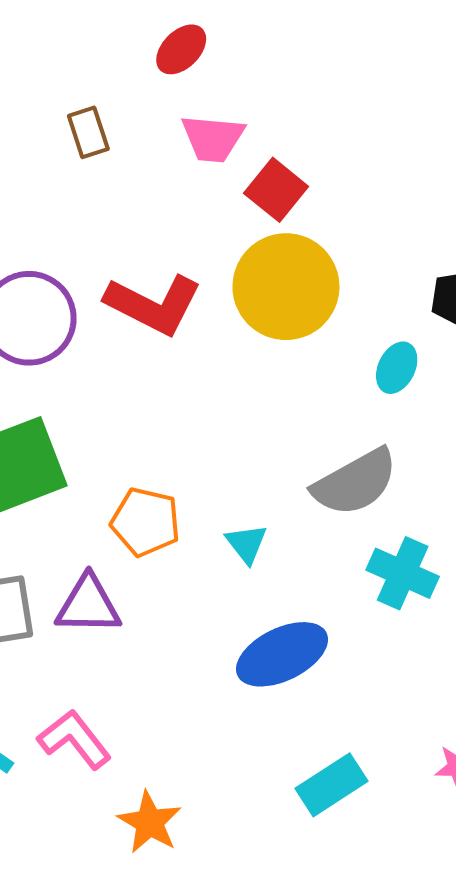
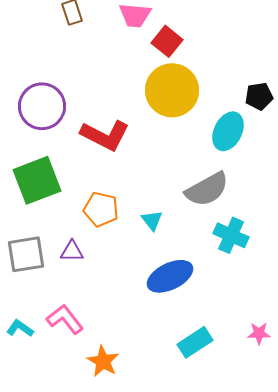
red L-shape: (154, 304) -> (105, 135), moved
cyan ellipse: (397, 368) -> (228, 131), size x1.5
purple triangle: (88, 605) -> (72, 251), size x0.7

